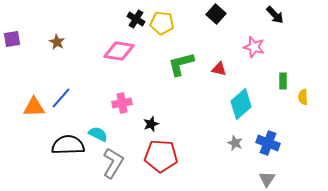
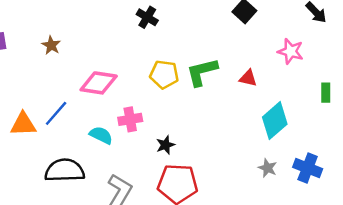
yellow pentagon: (162, 23) -> (164, 74), moved
pink diamond: (119, 51) -> (99, 83), moved
cyan semicircle: (98, 134) -> (101, 135), moved

